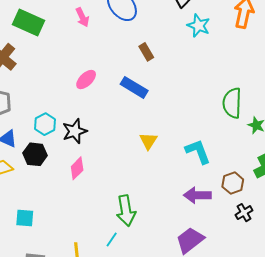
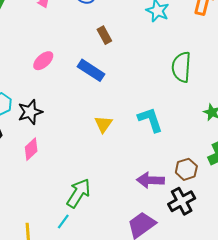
green semicircle: (232, 103) -> (181, 67), moved
cyan L-shape: (198, 152) -> (150, 120), moved
green arrow: (126, 211) -> (79, 193), turned -140
black cross: (244, 213) -> (182, 201), moved, size x1.5

